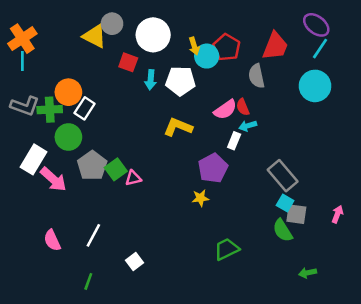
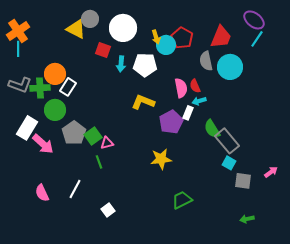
cyan circle: (315, 86) -> (230, 67), moved
pink semicircle: (225, 110) -> (181, 88), turned -66
purple pentagon: (213, 168) -> (171, 122), moved
yellow star: (200, 198) -> (161, 159), size x1.5
gray square: (296, 214) -> (243, 181), moved
pink arrow: (337, 214) -> (271, 172), turned 32
green semicircle: (283, 230) -> (212, 129), moved
green line: (88, 281) -> (99, 162), moved, turned -40

